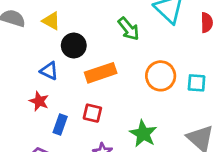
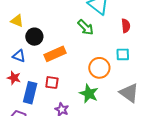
red semicircle: (207, 23) -> (126, 26), moved
green arrow: (129, 29) -> (86, 27), moved
orange circle: (161, 76) -> (99, 68), moved
blue rectangle: (60, 124) -> (30, 93), size x1.5

